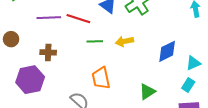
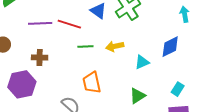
blue diamond: (167, 51) -> (170, 47), moved
cyan triangle: (193, 63) -> (142, 62), moved

